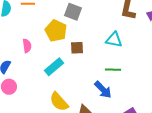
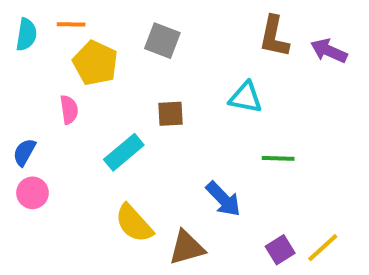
yellow pentagon: (56, 31) -> (95, 63), moved
green line: (113, 70) -> (278, 158), moved

